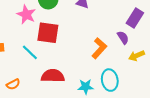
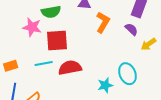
orange L-shape: (99, 48) -> (103, 22), moved
cyan line: (30, 52) -> (44, 63), turned -42
red semicircle: (53, 76) -> (70, 68), moved

